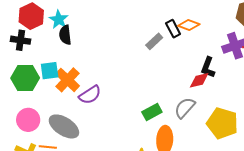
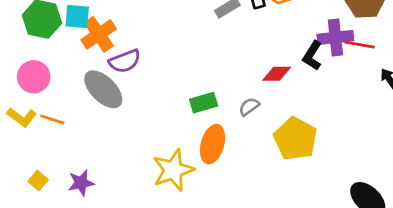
black L-shape: (208, 67) -> (312, 56), moved
gray semicircle: (185, 108) -> (249, 107), size x0.7
gray ellipse: (64, 126) -> (103, 89), moved

